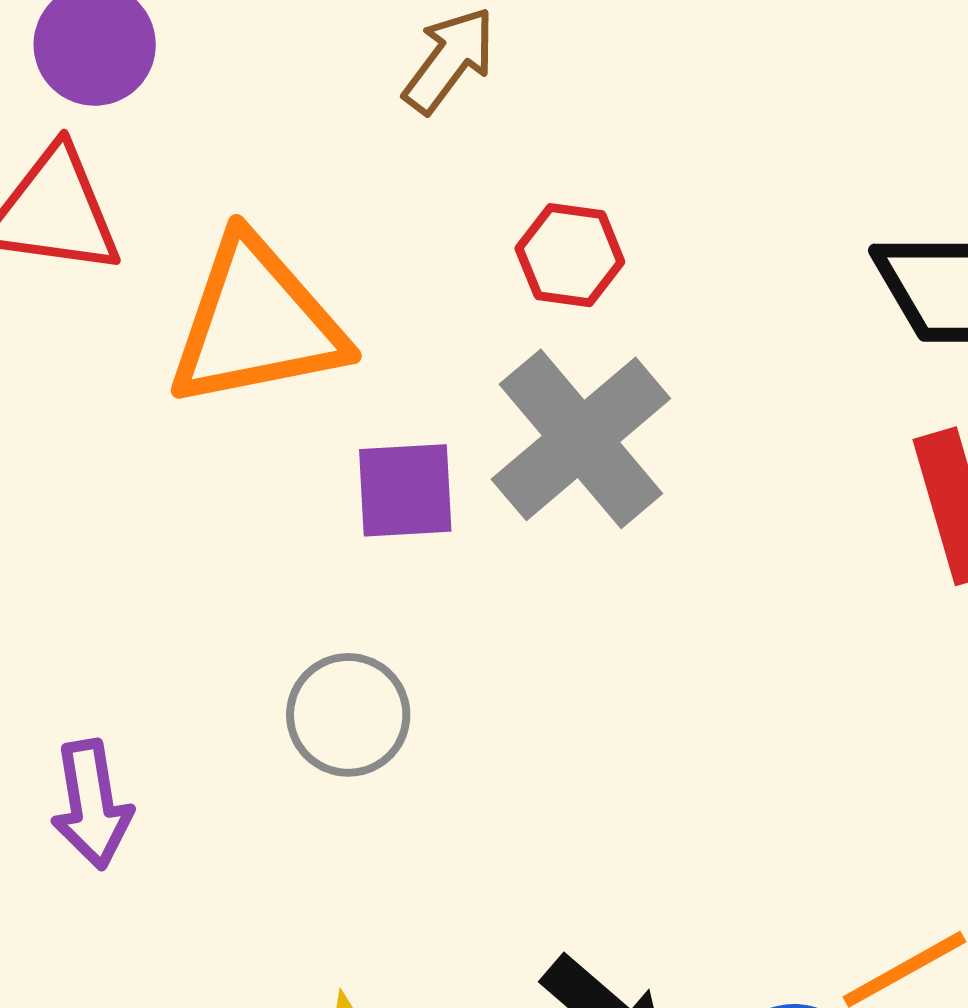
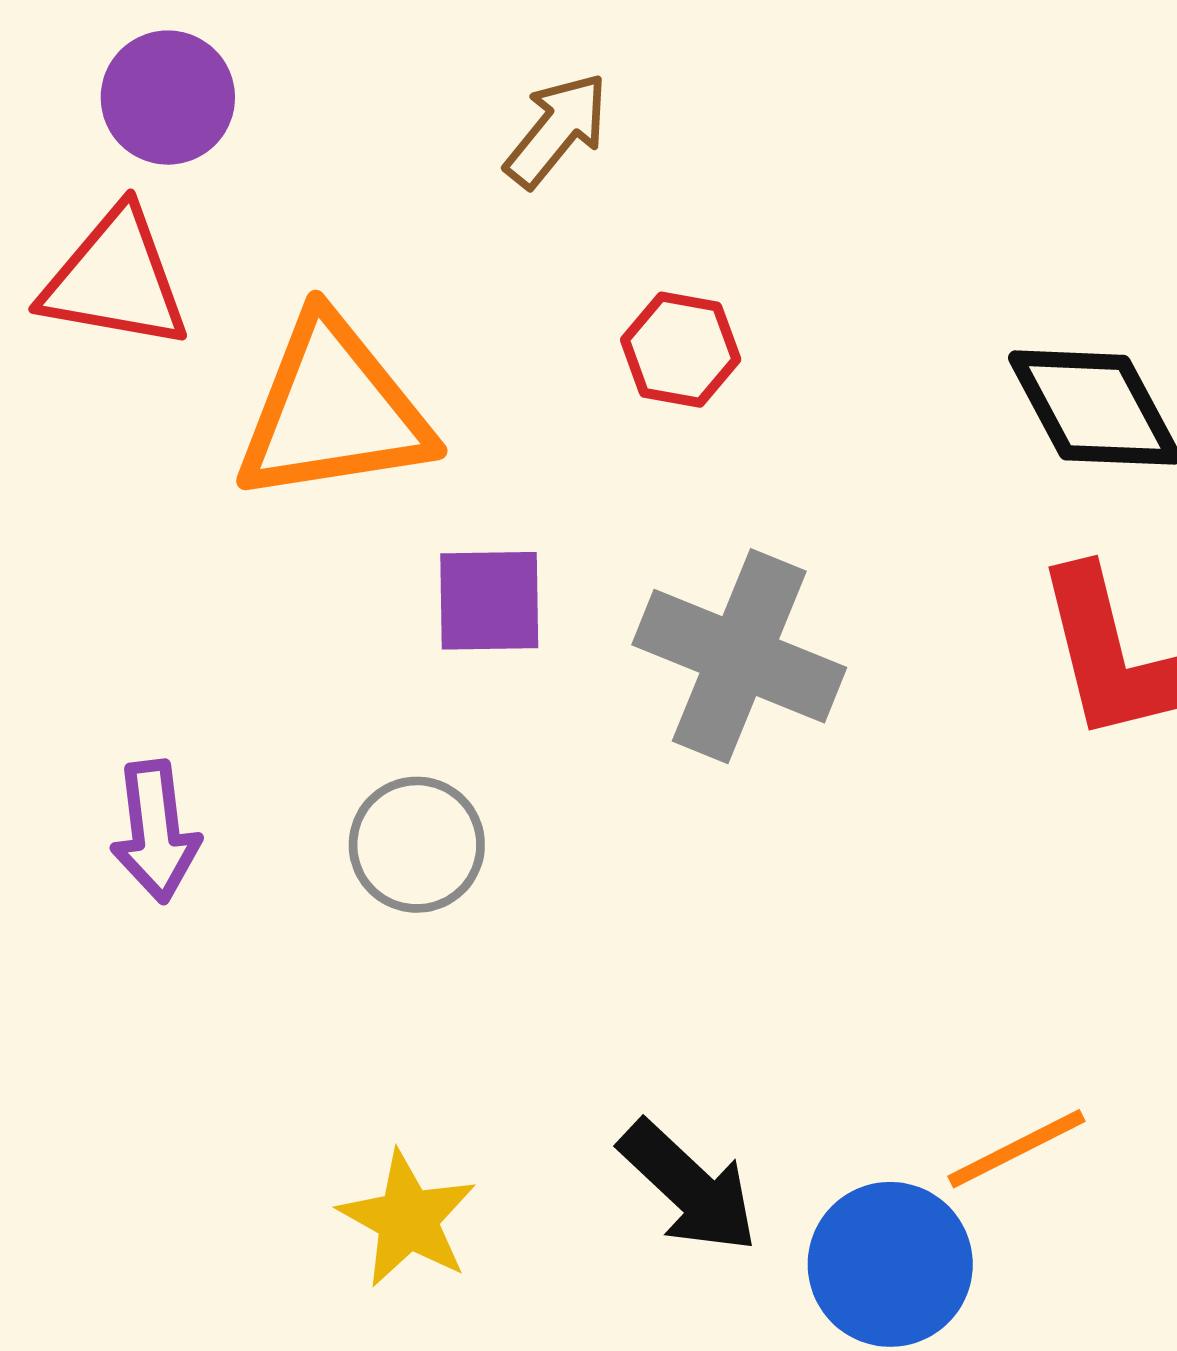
gray cross: (581, 439) -> (739, 656), moved, turned -30
purple arrow: (92, 804) -> (155, 831), moved

